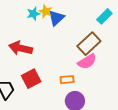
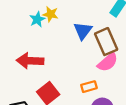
blue triangle: (56, 18) -> (83, 31), moved
brown rectangle: (89, 44) -> (106, 42), turned -60

